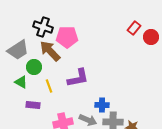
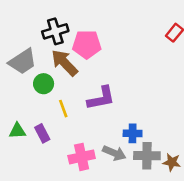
black cross: (43, 27) -> (55, 31), turned -36
green triangle: (21, 82) -> (17, 131), moved, turned -32
purple rectangle: (33, 105) -> (42, 133), turned 56

